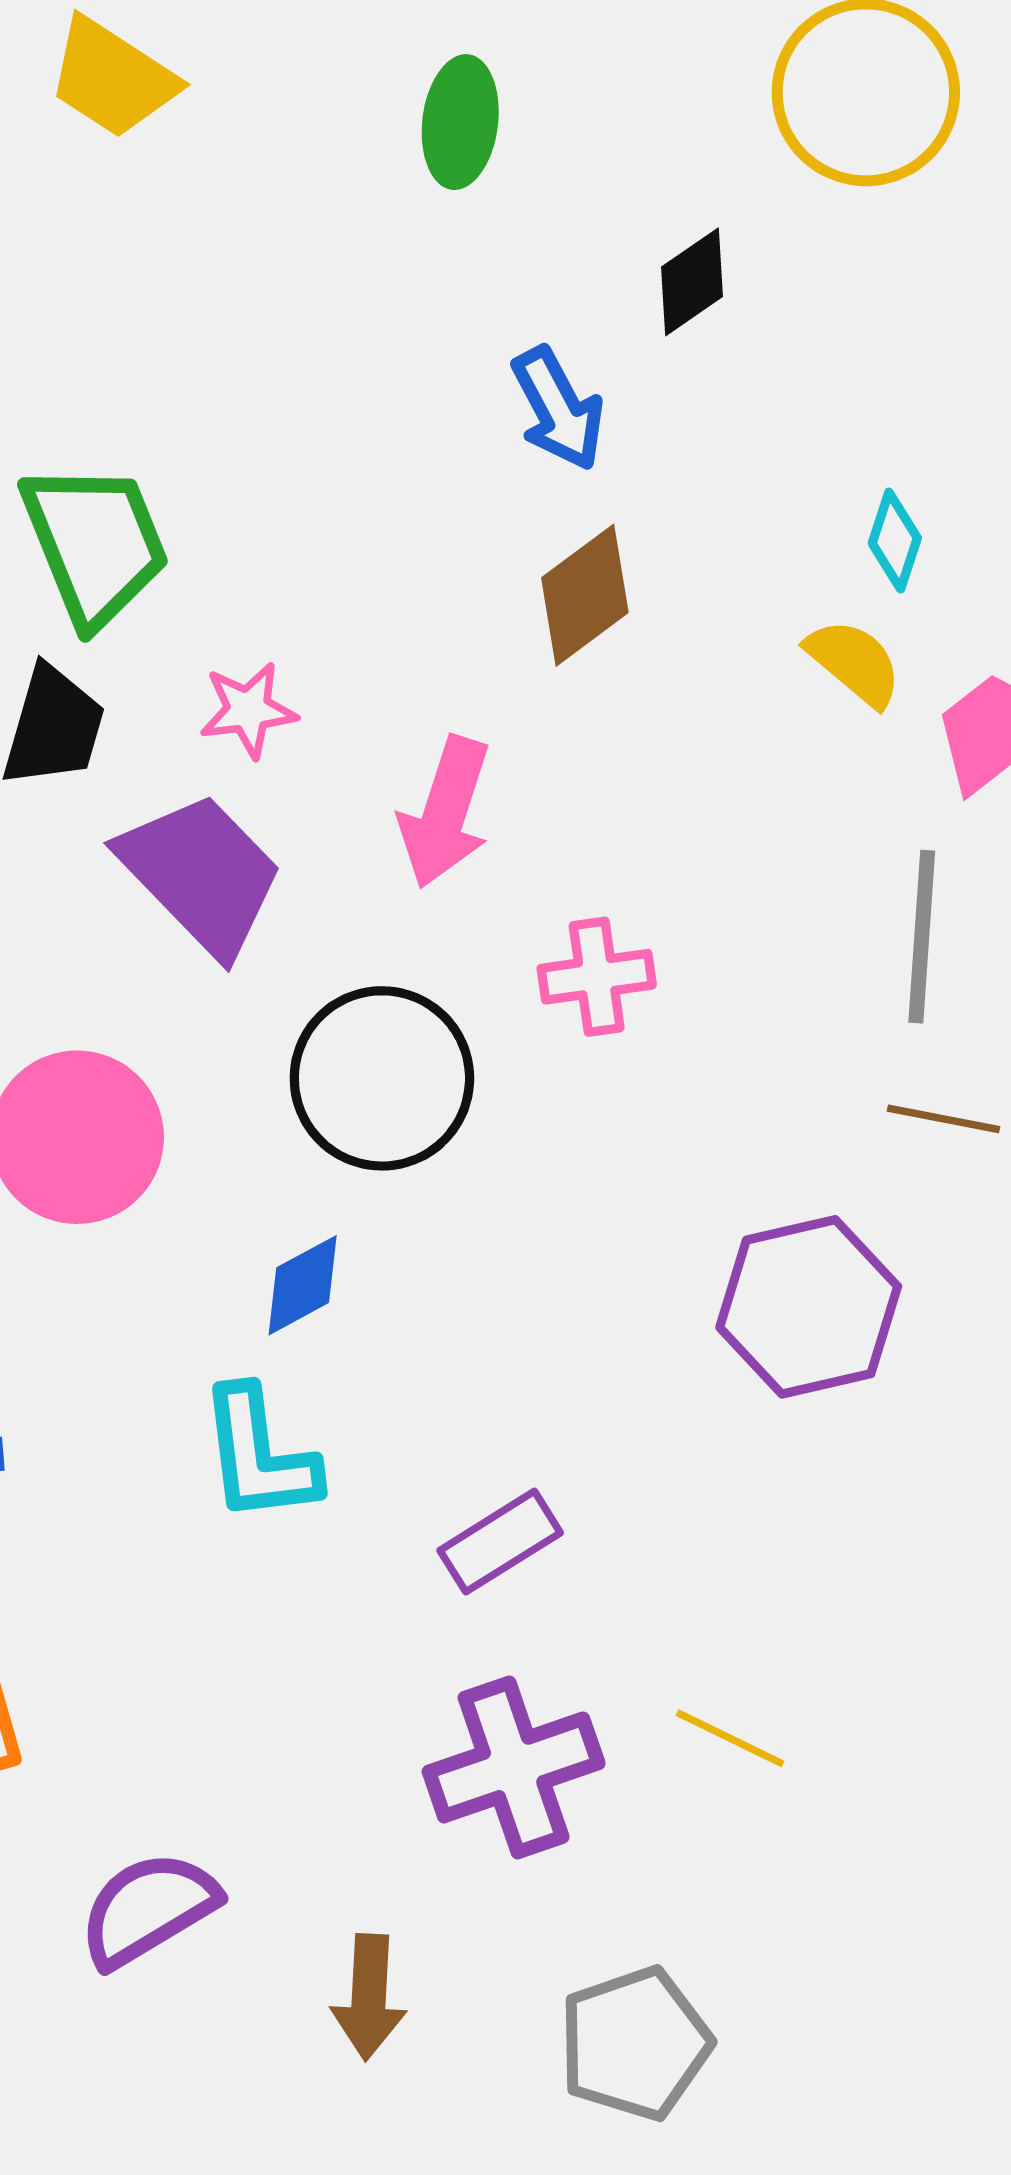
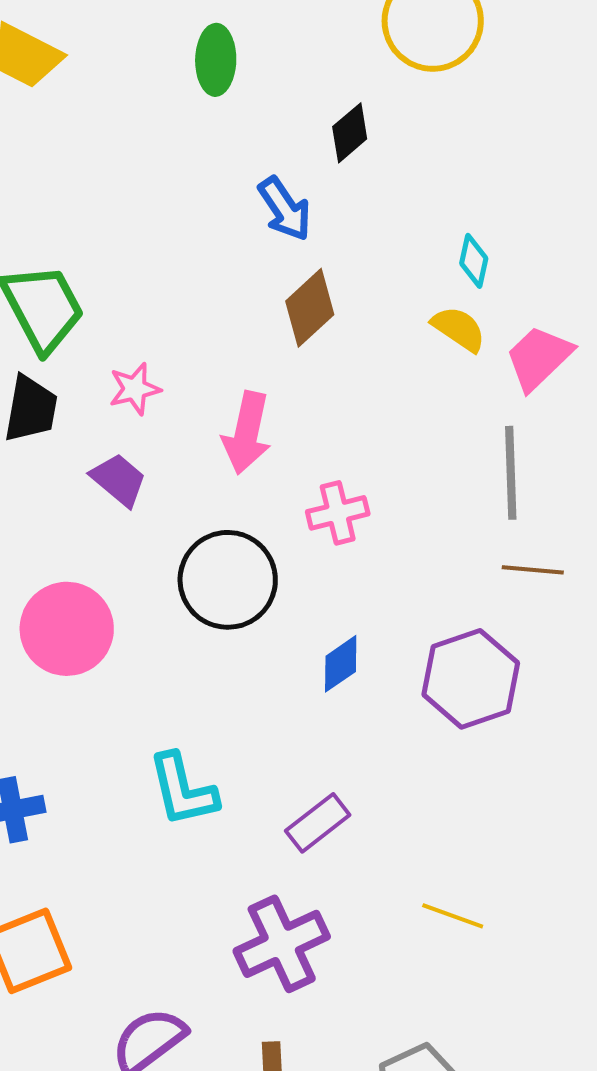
purple trapezoid: (201, 874) -> (119, 480), size x0.6
blue diamond: (303, 1285) -> (341, 664), moved
purple cross: (514, 1767) -> (282, 944), moved

